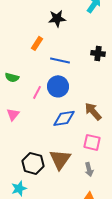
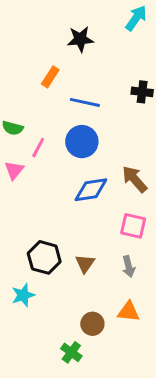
pink line: (37, 92) -> (38, 148), moved
pink triangle: (13, 114) -> (14, 170), moved
brown triangle: (60, 159) -> (85, 264), moved, size x0.6

